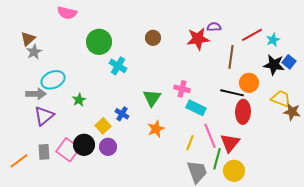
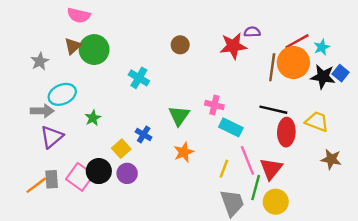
brown triangle: (28, 39) -> (73, 46), moved
green circle: (99, 42) -> (94, 50), moved
orange circle: (249, 83) -> (293, 63), moved, size x1.4
yellow trapezoid: (281, 99) -> (317, 121), moved
brown star: (292, 112) -> (331, 159), moved
orange line: (19, 161) -> (36, 185), moved

